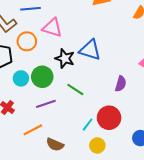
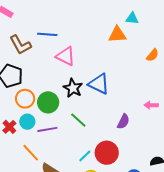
orange circle: (27, 41) -> (25, 99), moved
cyan circle: (21, 78) -> (27, 122), moved
orange line: (33, 130) -> (31, 153), turned 66

